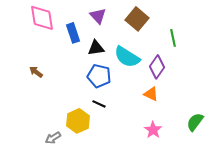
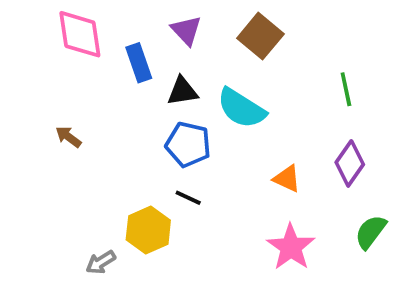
green line: (173, 38) -> (346, 89), moved
purple diamond: (157, 67) -> (350, 163), moved
pink star: (153, 130) -> (291, 247), size x1.4

